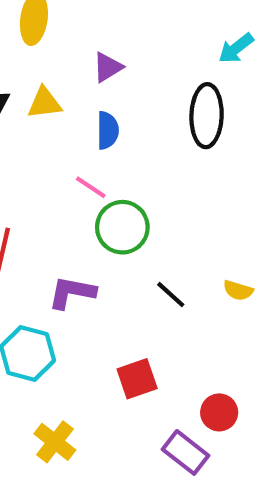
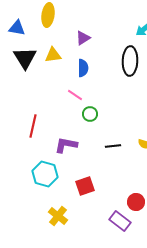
green circle: (122, 227) -> (90, 114), size x0.6
black line: (171, 295) -> (113, 146), turned -49
red square: (137, 379) -> (85, 186), moved

